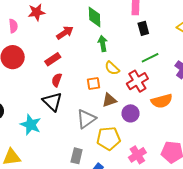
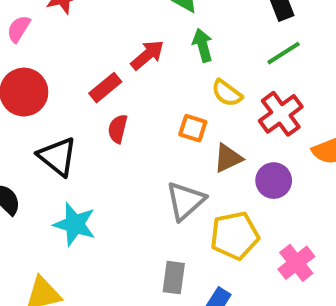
pink semicircle: (13, 26) -> (19, 29), turned -136
red arrow: (65, 33) -> (147, 55), moved
green line: (150, 58) -> (284, 53), moved
orange square: (94, 84) -> (193, 128), turned 32
black triangle: (52, 102) -> (57, 157), moved

